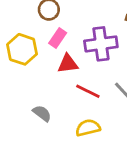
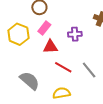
purple cross: (101, 44) -> (75, 34), size x0.6
gray semicircle: (42, 113) -> (30, 81), size x1.5

